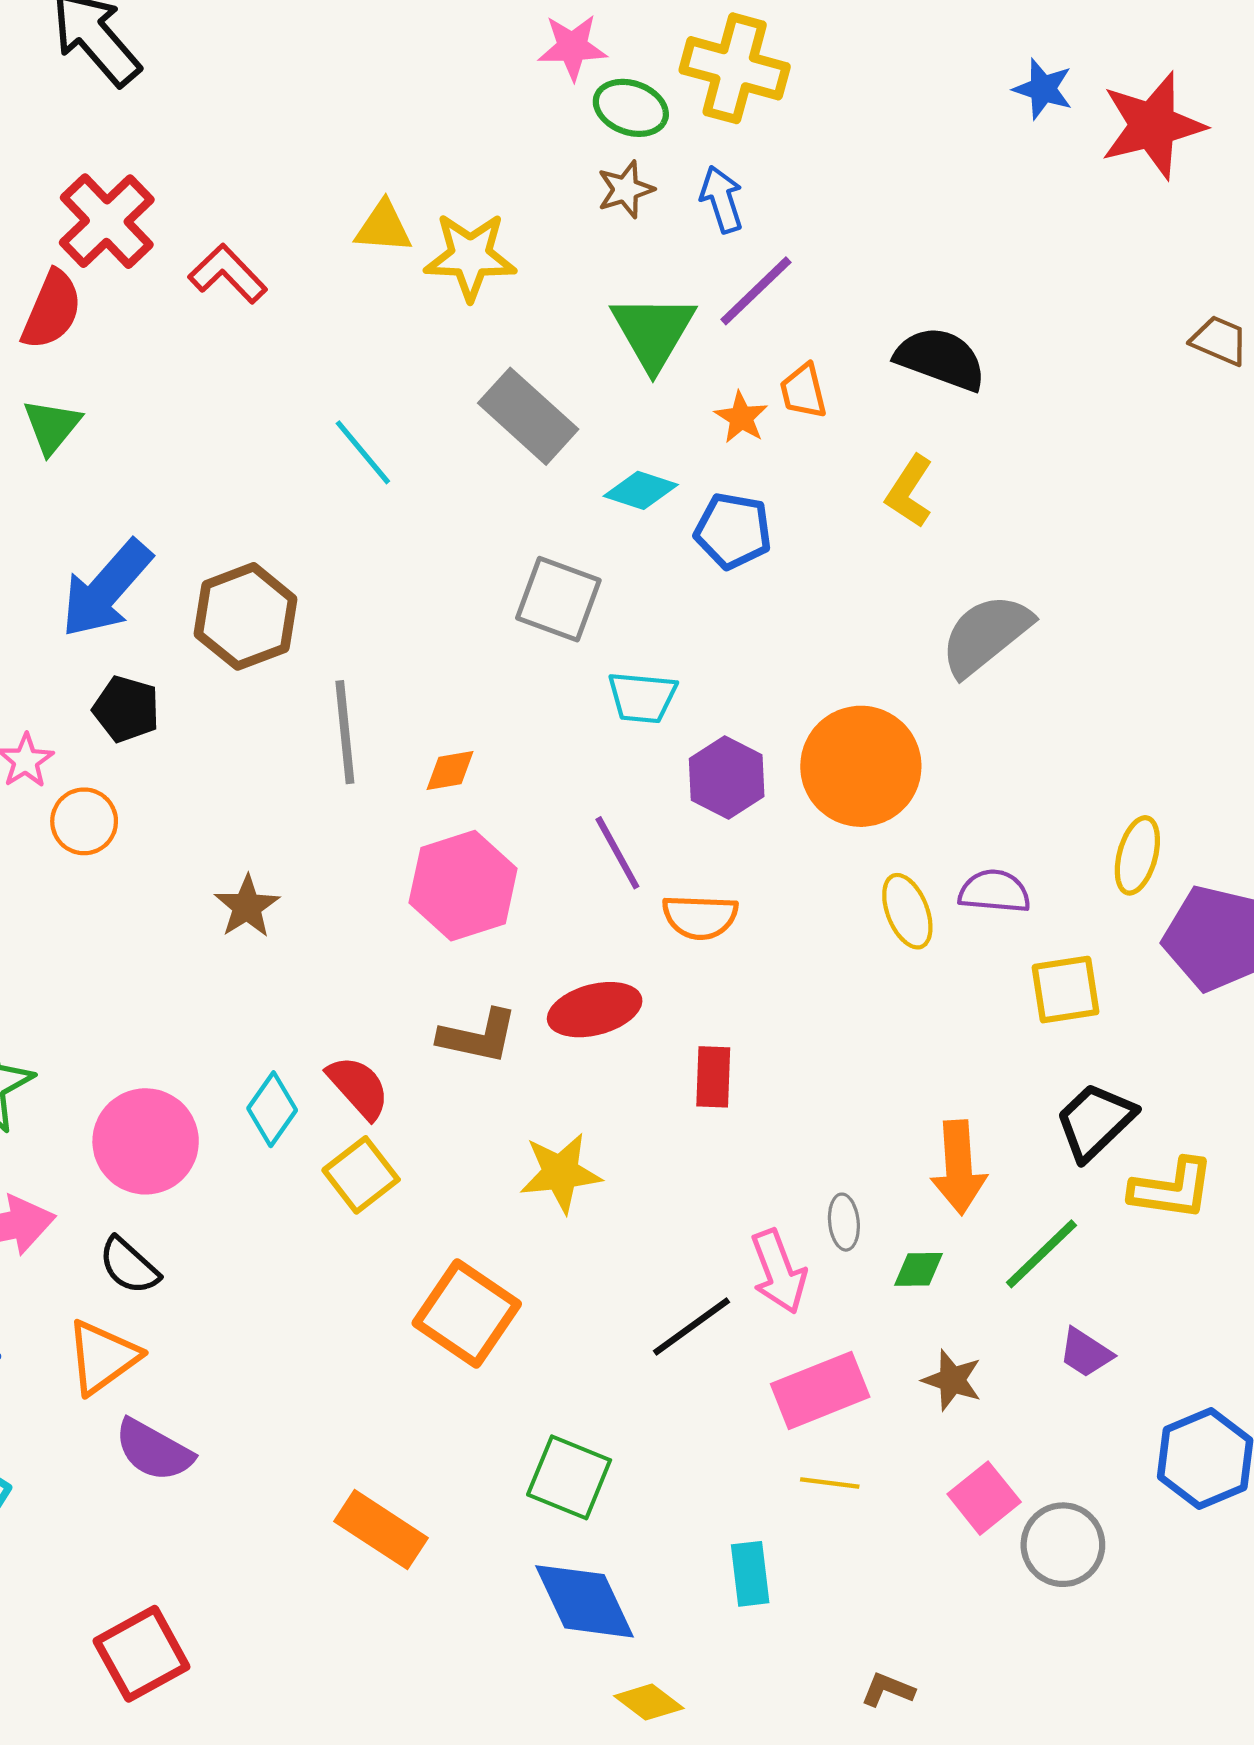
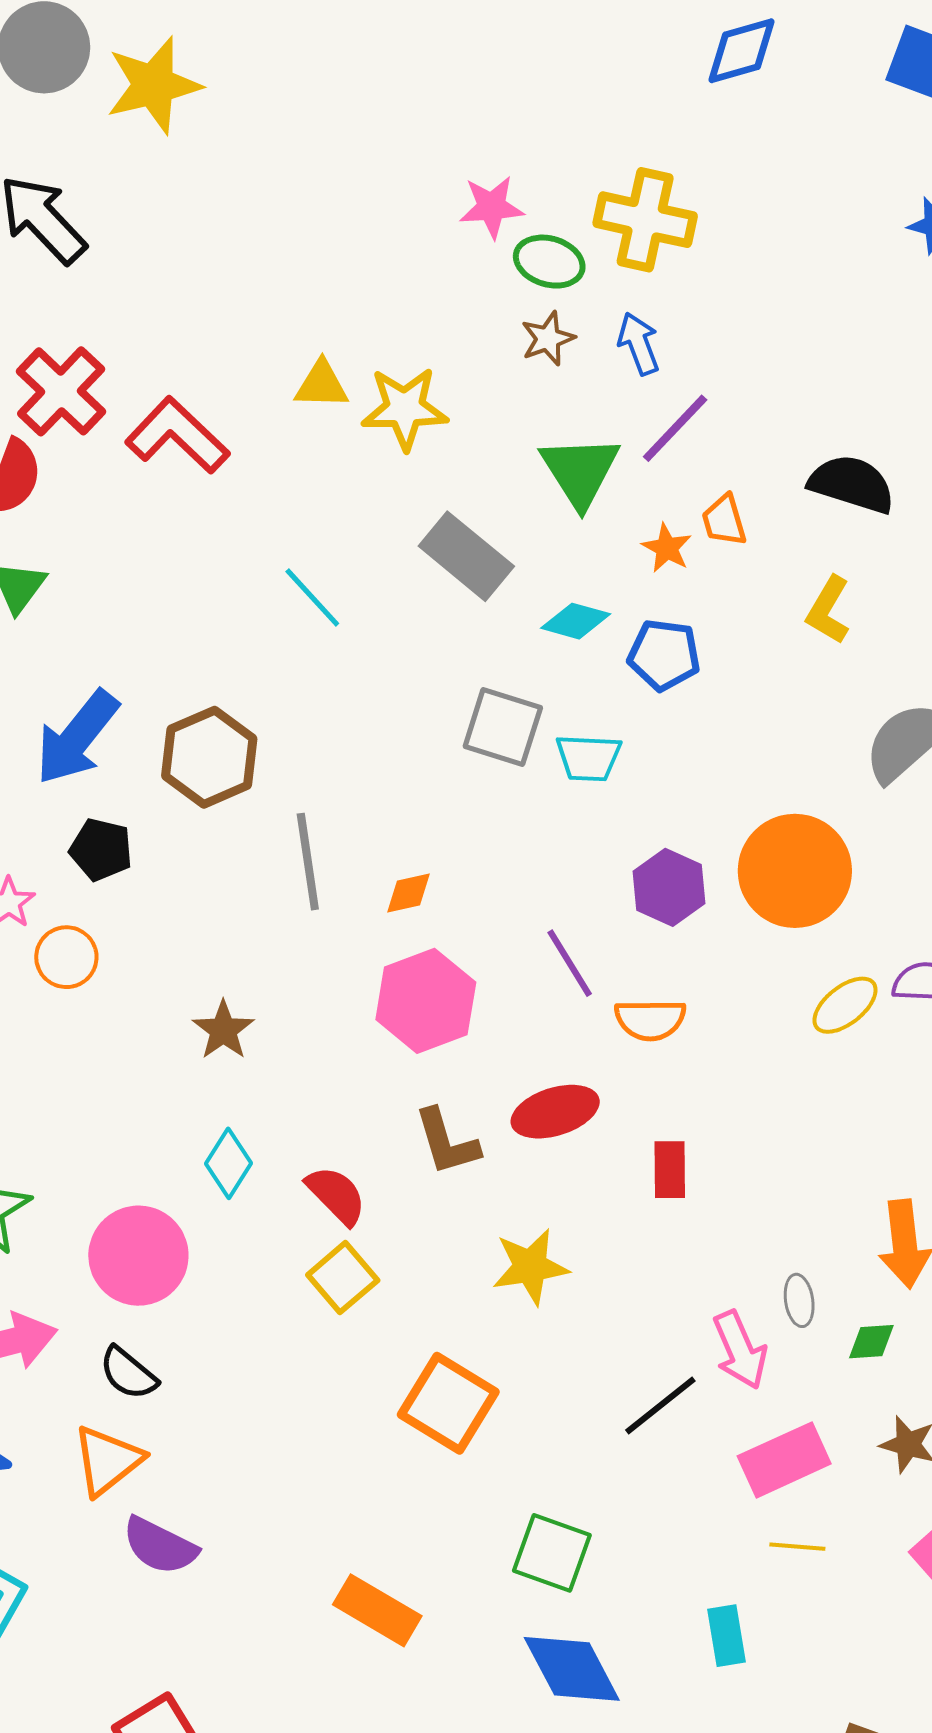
red L-shape: (228, 274) -> (177, 435), size x1.4
cyan trapezoid: (642, 697) -> (589, 758), moved
yellow ellipse: (907, 911) -> (845, 1005), turned 76
brown L-shape: (478, 1036) -> (447, 1142), turned 64
cyan diamond: (272, 1109) -> (229, 1163), moved

